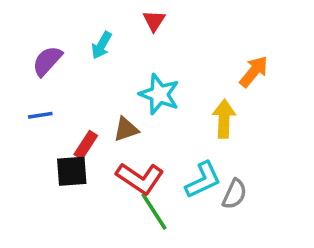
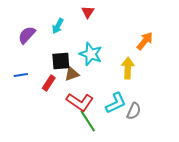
blue line: (40, 115) -> (21, 75), moved
black square: (72, 171) -> (61, 61), moved

